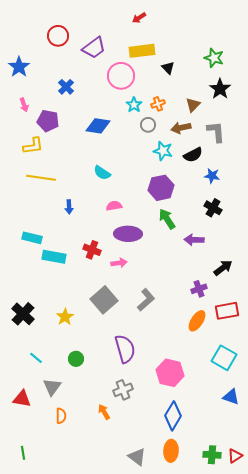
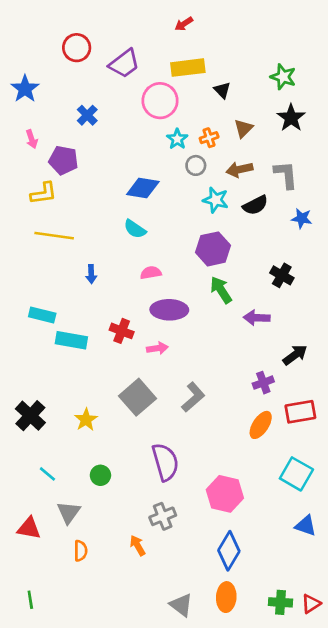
brown triangle: (193, 105) -> (243, 128), moved
blue diamond: (98, 126) -> (143, 188), moved
blue star: (212, 176) -> (302, 218), moved

